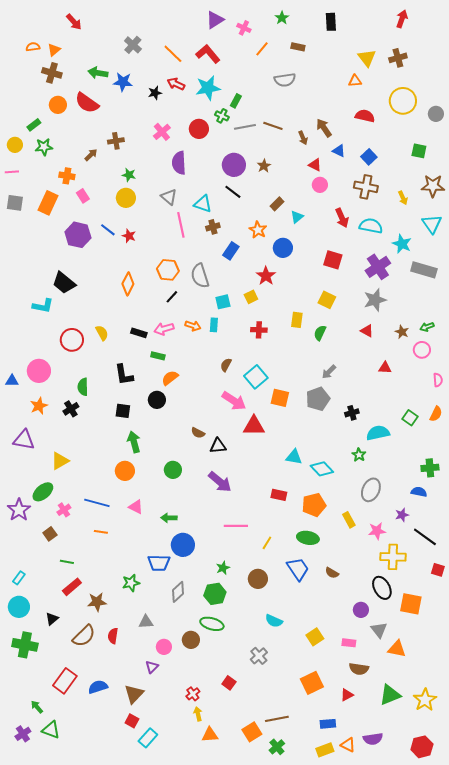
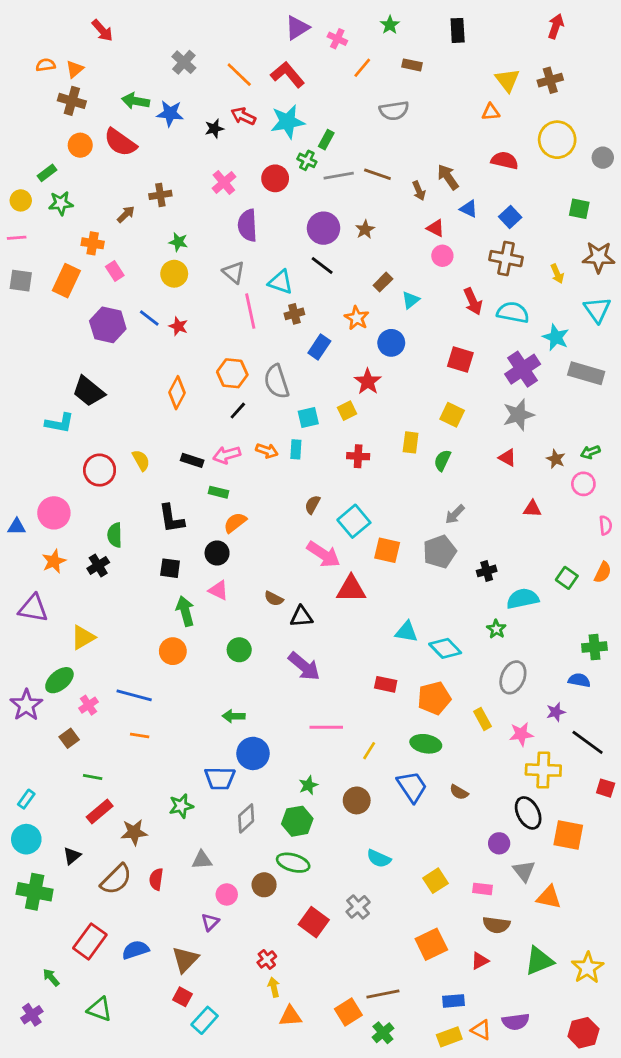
pink triangle: (136, 507) -> (218, 590), moved
red square: (229, 683) -> (314, 922), moved, size x1.5
green triangle: (51, 730) -> (100, 1009), moved

